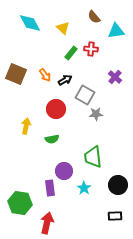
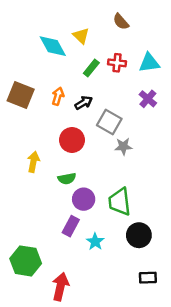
cyan diamond: (30, 23) -> (53, 46), moved
cyan triangle: (116, 31) -> (149, 63), moved
orange arrow: (45, 75) -> (58, 96), turned -128
purple circle: (64, 171) -> (84, 199), moved
black circle: (118, 185) -> (139, 235), moved
purple rectangle: (50, 188) -> (71, 226), moved, turned 35
cyan star: (84, 188) -> (95, 242), moved

